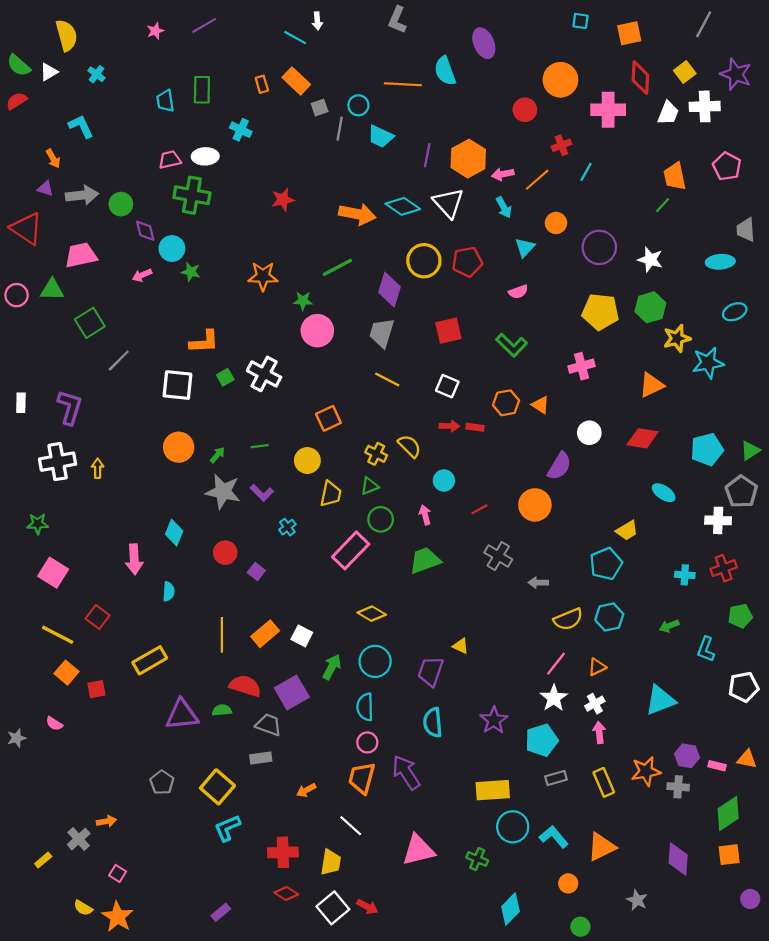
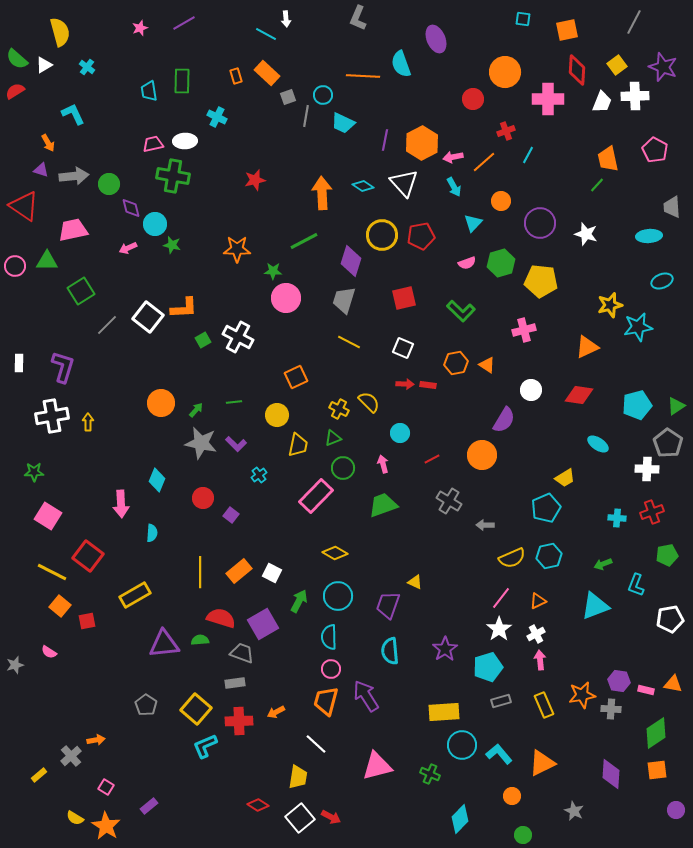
cyan diamond: (403, 206) -> (363, 186), size x0.7
orange arrow: (357, 214) -> (322, 193), turned -104
green hexagon: (650, 307) -> (501, 263), moved
white square: (177, 385) -> (148, 317), moved, turned 32
red square: (98, 617) -> (88, 556), size x1.4
cyan triangle: (660, 700) -> (595, 606), moved
red cross: (283, 852) -> (239, 721), moved
purple rectangle: (221, 912) -> (149, 806), moved

